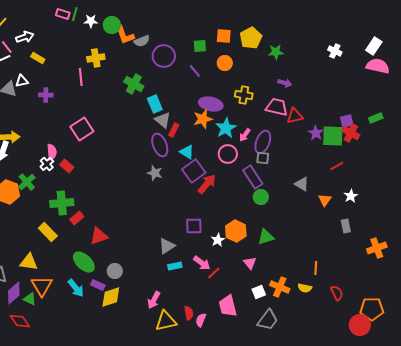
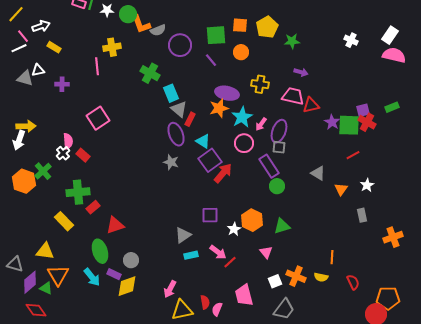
green square: (200, 46) -> (216, 35), size x1.5
green ellipse: (84, 262) -> (100, 251), turned 30

